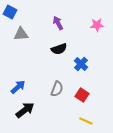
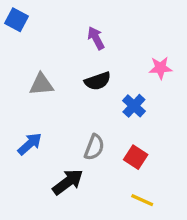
pink star: (97, 25) -> (160, 68), moved
gray triangle: (21, 34) -> (41, 84), moved
black arrow: (25, 110) -> (68, 182), moved

